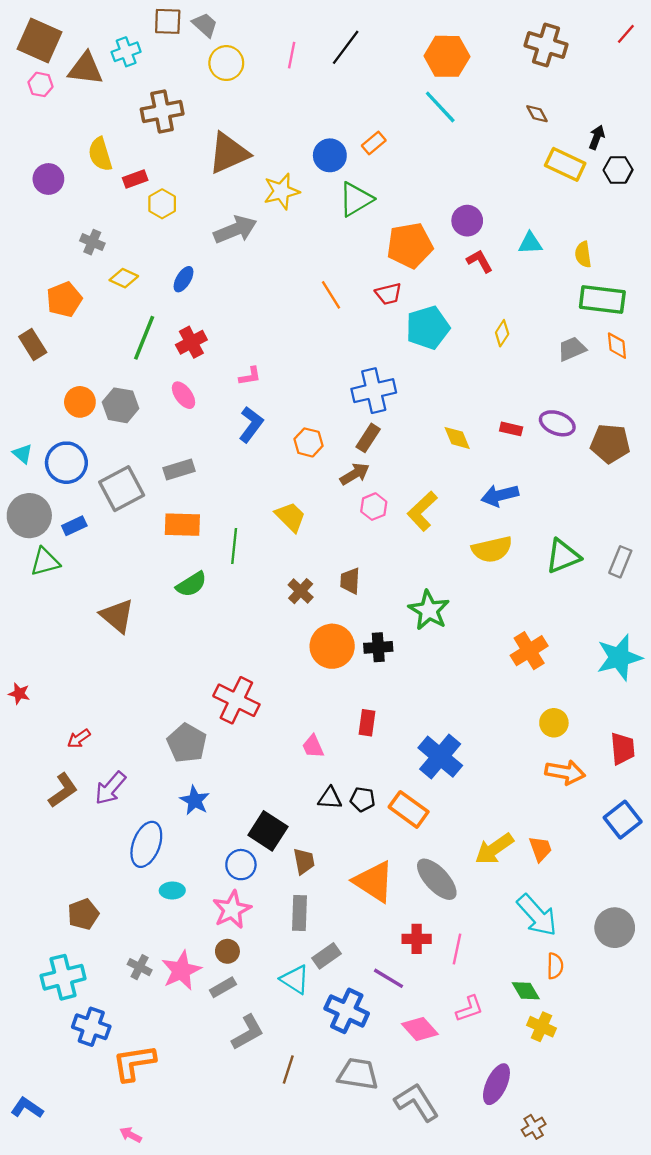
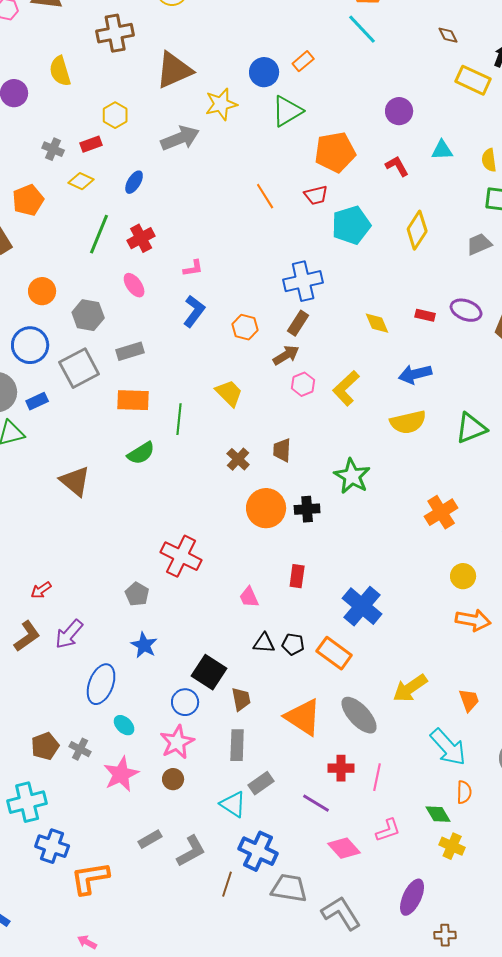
red rectangle: (135, 179) -> (91, 144), moved
purple circle: (467, 221) -> (399, 111), moved
yellow diamond: (502, 333) -> (417, 230), size x1.6
gray hexagon: (120, 405) -> (88, 315), moved
gray pentagon: (187, 743) -> (137, 594), size x0.7
orange trapezoid: (540, 849) -> (469, 700), moved
cyan ellipse: (172, 891) -> (124, 725), turned 45
gray cross: (140, 967) -> (80, 749), moved
pink star: (181, 970) -> (121, 774), moved
gray rectangle: (223, 987) -> (150, 839), moved
blue cross: (347, 1011) -> (258, 851), moved
brown cross: (534, 1127) -> (445, 935), turned 30

